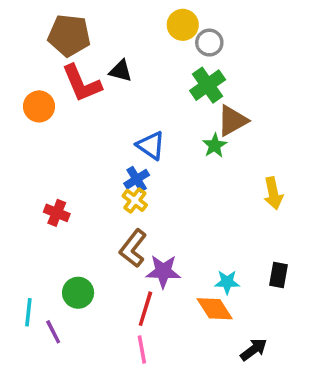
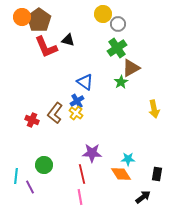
brown pentagon: (69, 35) -> (39, 20), turned 30
orange circle: (39, 106) -> (22, 17), moved
brown L-shape: (133, 248) -> (55, 113), moved
black rectangle: (279, 275) -> (157, 174), moved
red line: (145, 309) -> (82, 174), turned -30

